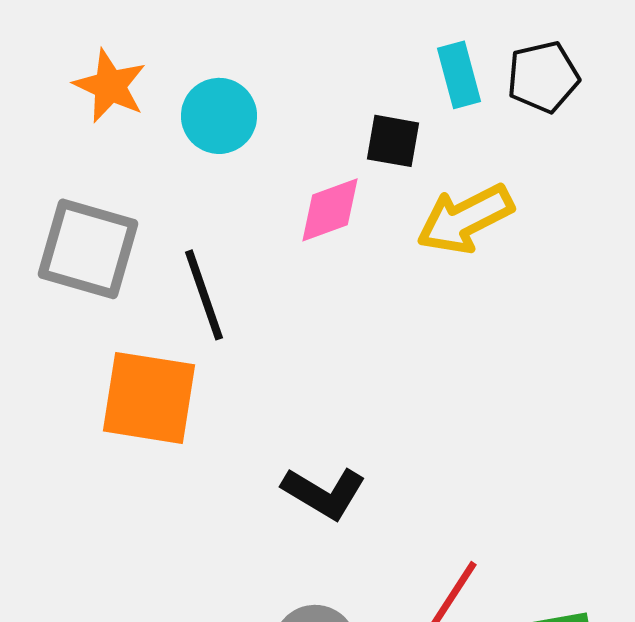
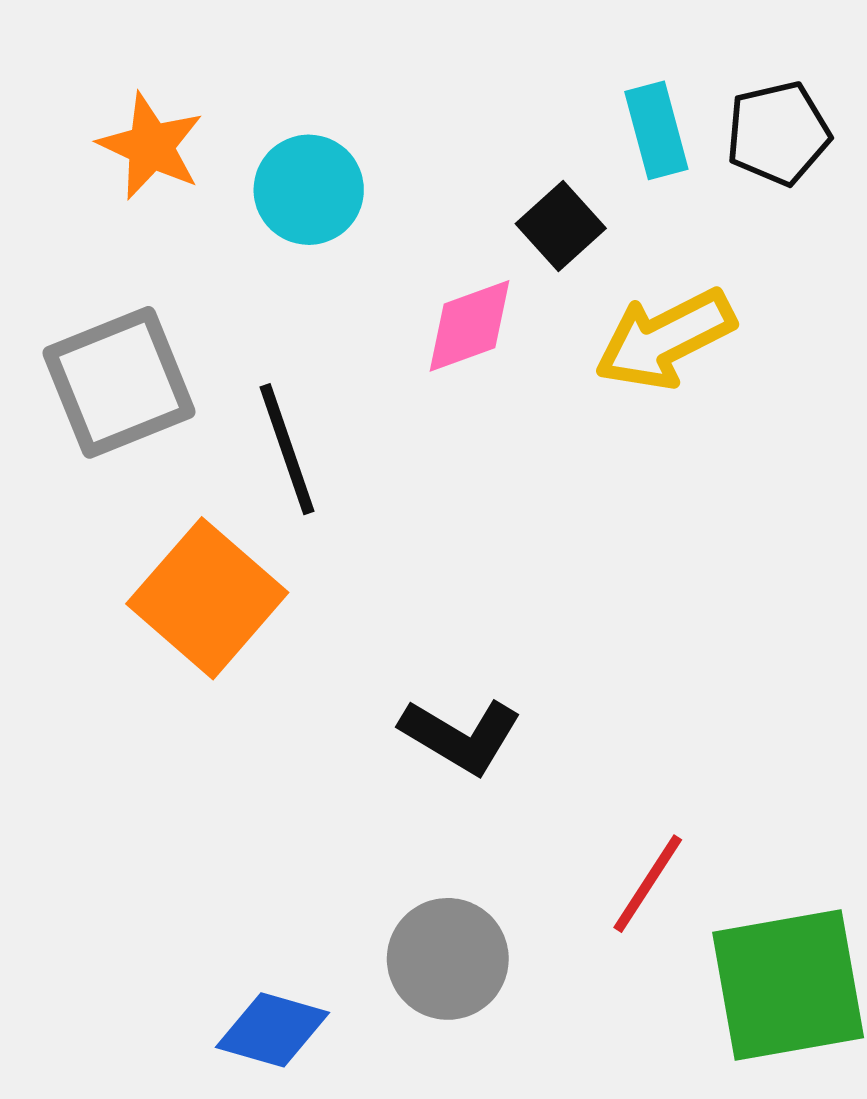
black square: (393, 141) -> (561, 226), turned 38
gray square: (88, 249) -> (119, 382), turned -38
orange square: (149, 398) -> (207, 598), turned 32

